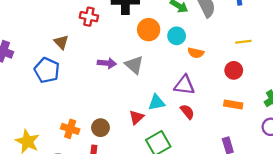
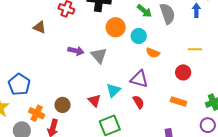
brown triangle: (61, 42) -> (40, 27), turned -32
blue pentagon: (47, 70) -> (19, 84), moved
cyan triangle: (156, 102) -> (113, 90), turned -42
red triangle: (136, 117) -> (94, 101), turned -40
orange cross: (70, 129) -> (37, 113), moved

